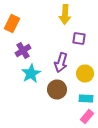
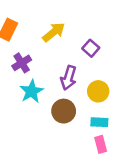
yellow arrow: (65, 14) -> (54, 32), moved, turned -132
purple square: (79, 38) -> (91, 48), turned 32
pink rectangle: (87, 116) -> (101, 144), turned -56

